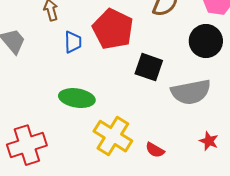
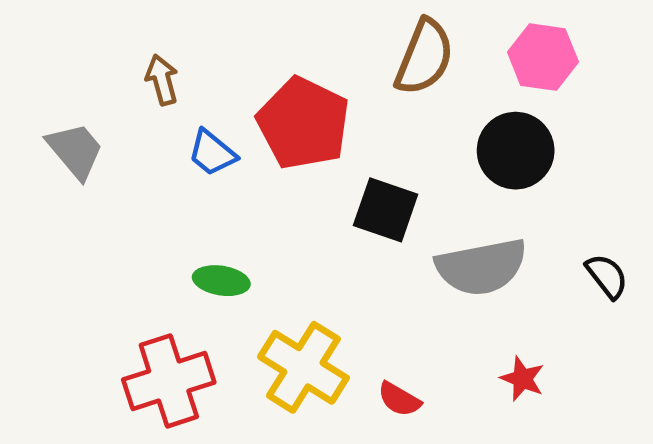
blue trapezoid: (73, 42) -> (212, 153), turned 130
green ellipse: (77, 98) -> (221, 281), size x0.7
red cross: (27, 145) -> (169, 381), moved

